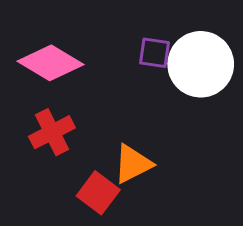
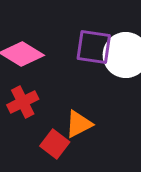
purple square: (154, 53) -> (94, 47), size x1.6

